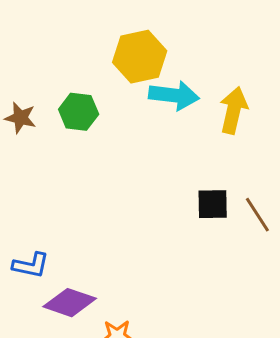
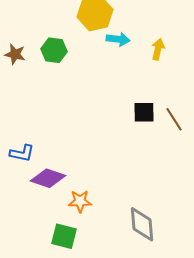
cyan arrow: (174, 95) -> (118, 39), size x0.7
yellow arrow: (234, 110) -> (158, 49), size x0.7

